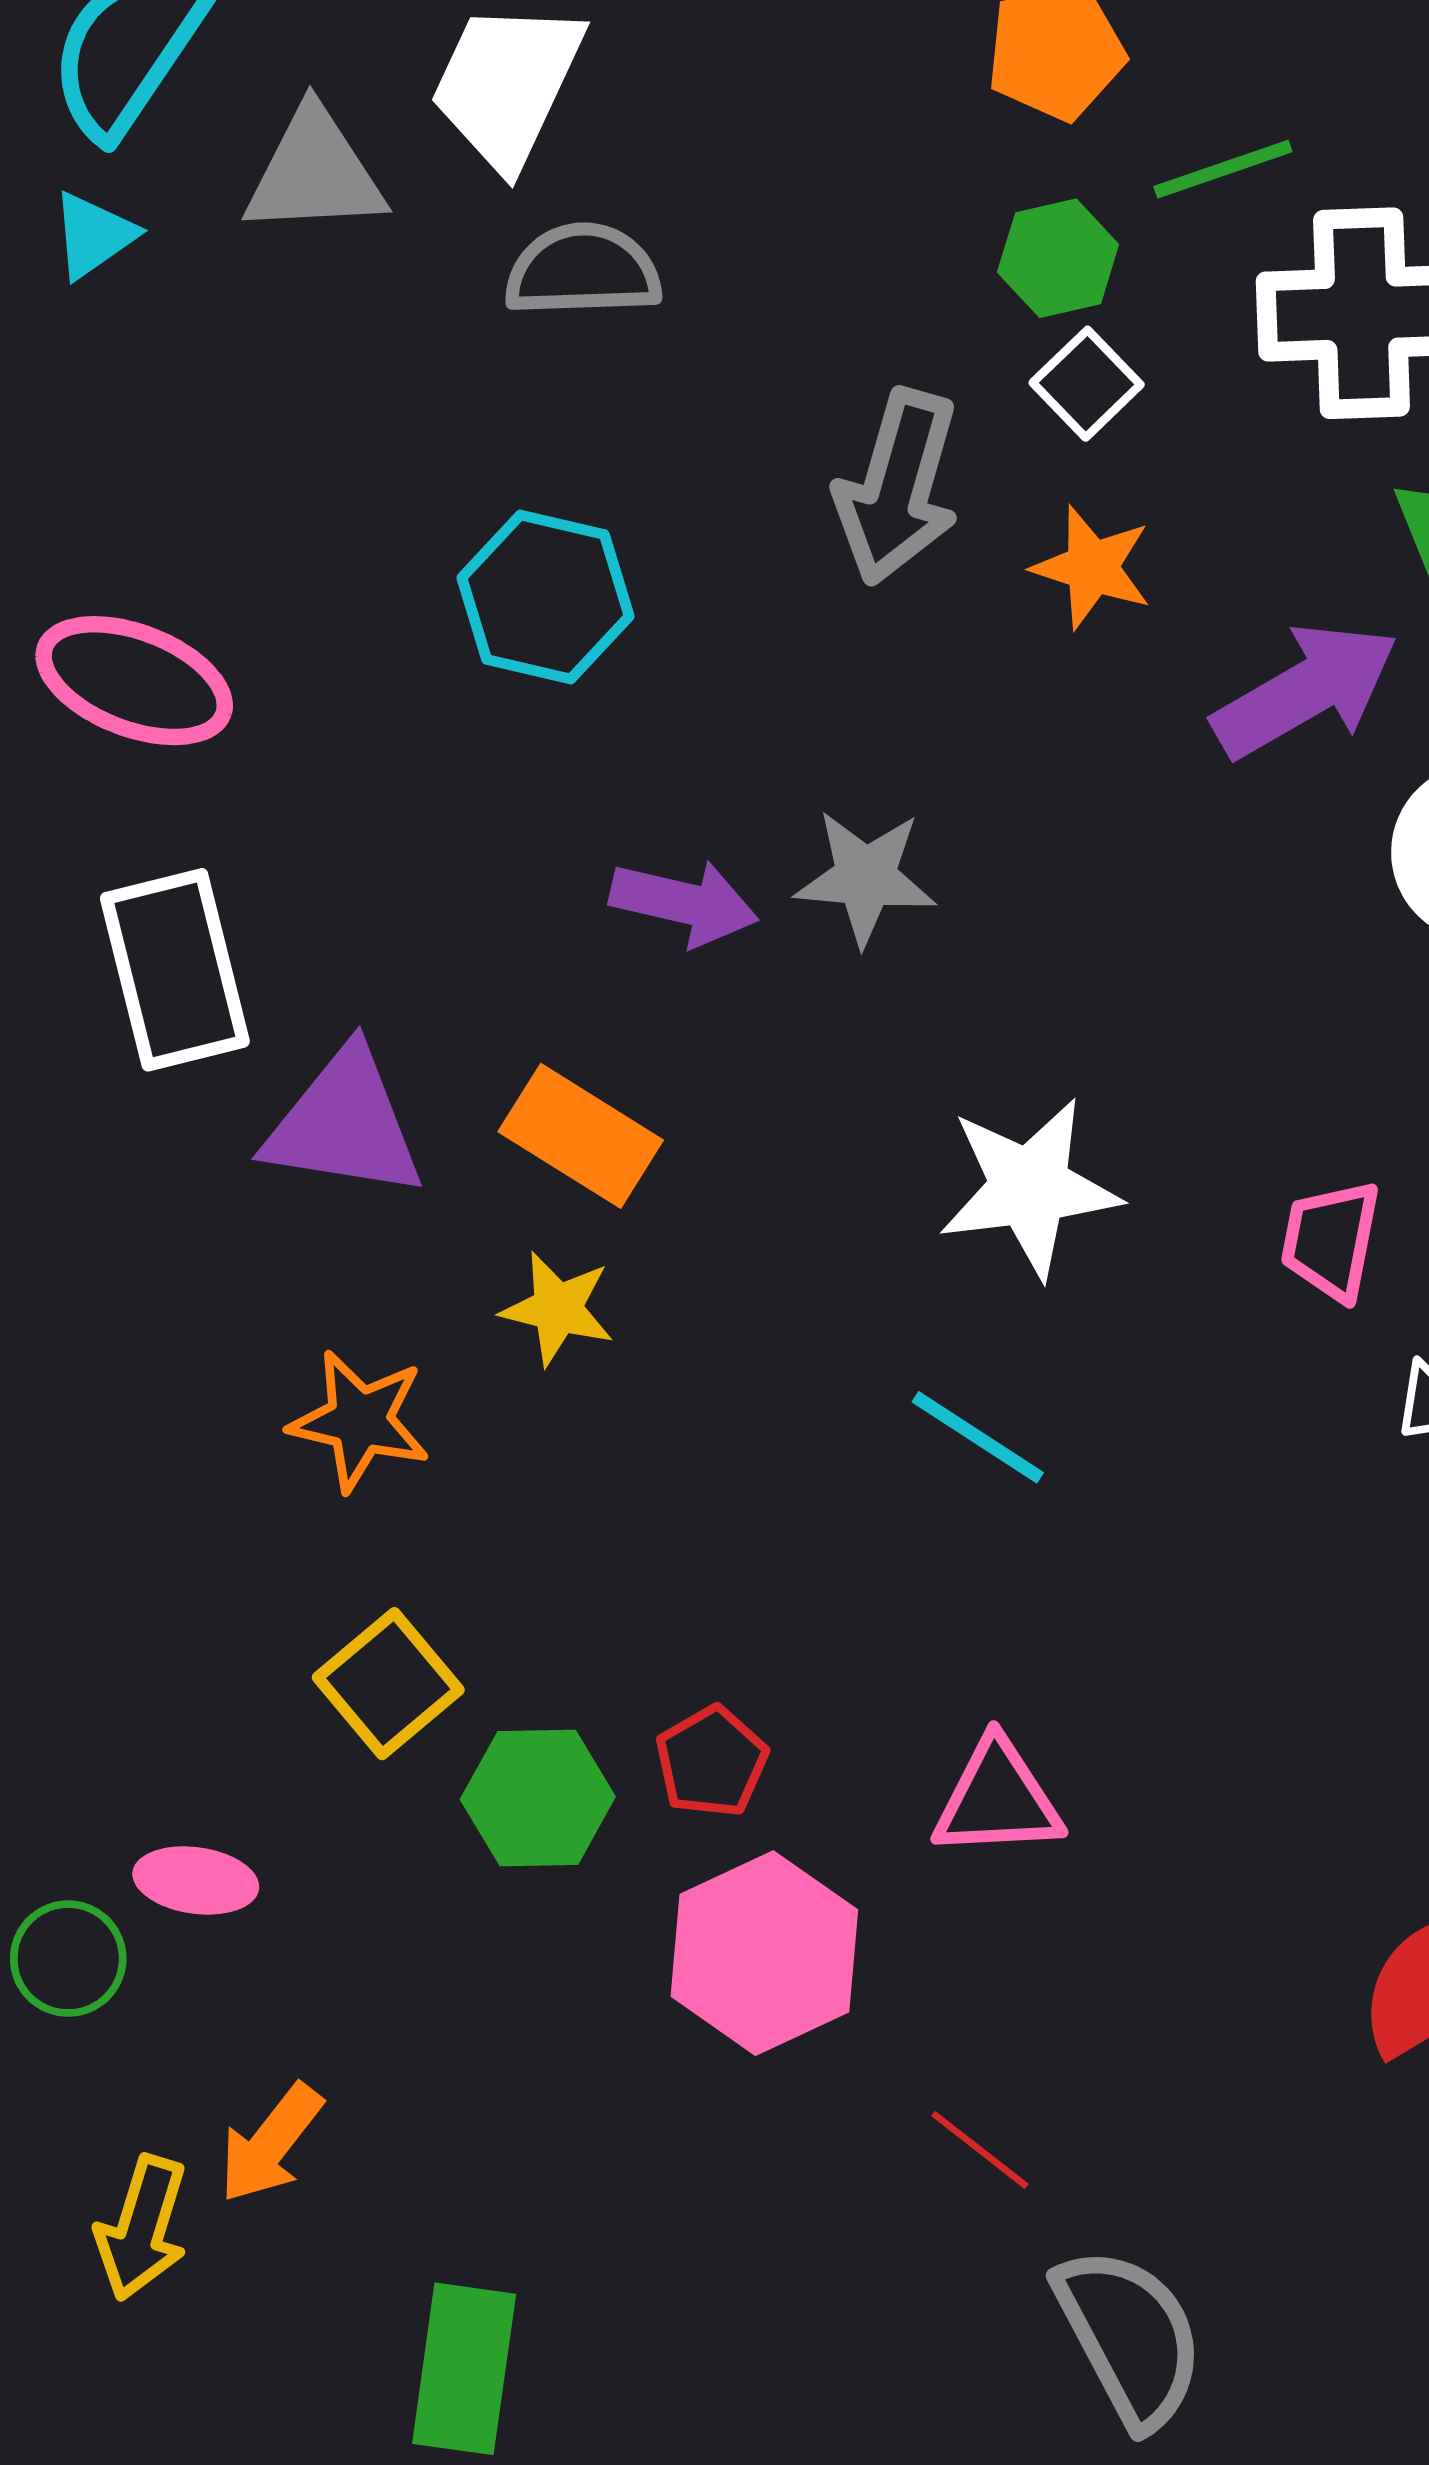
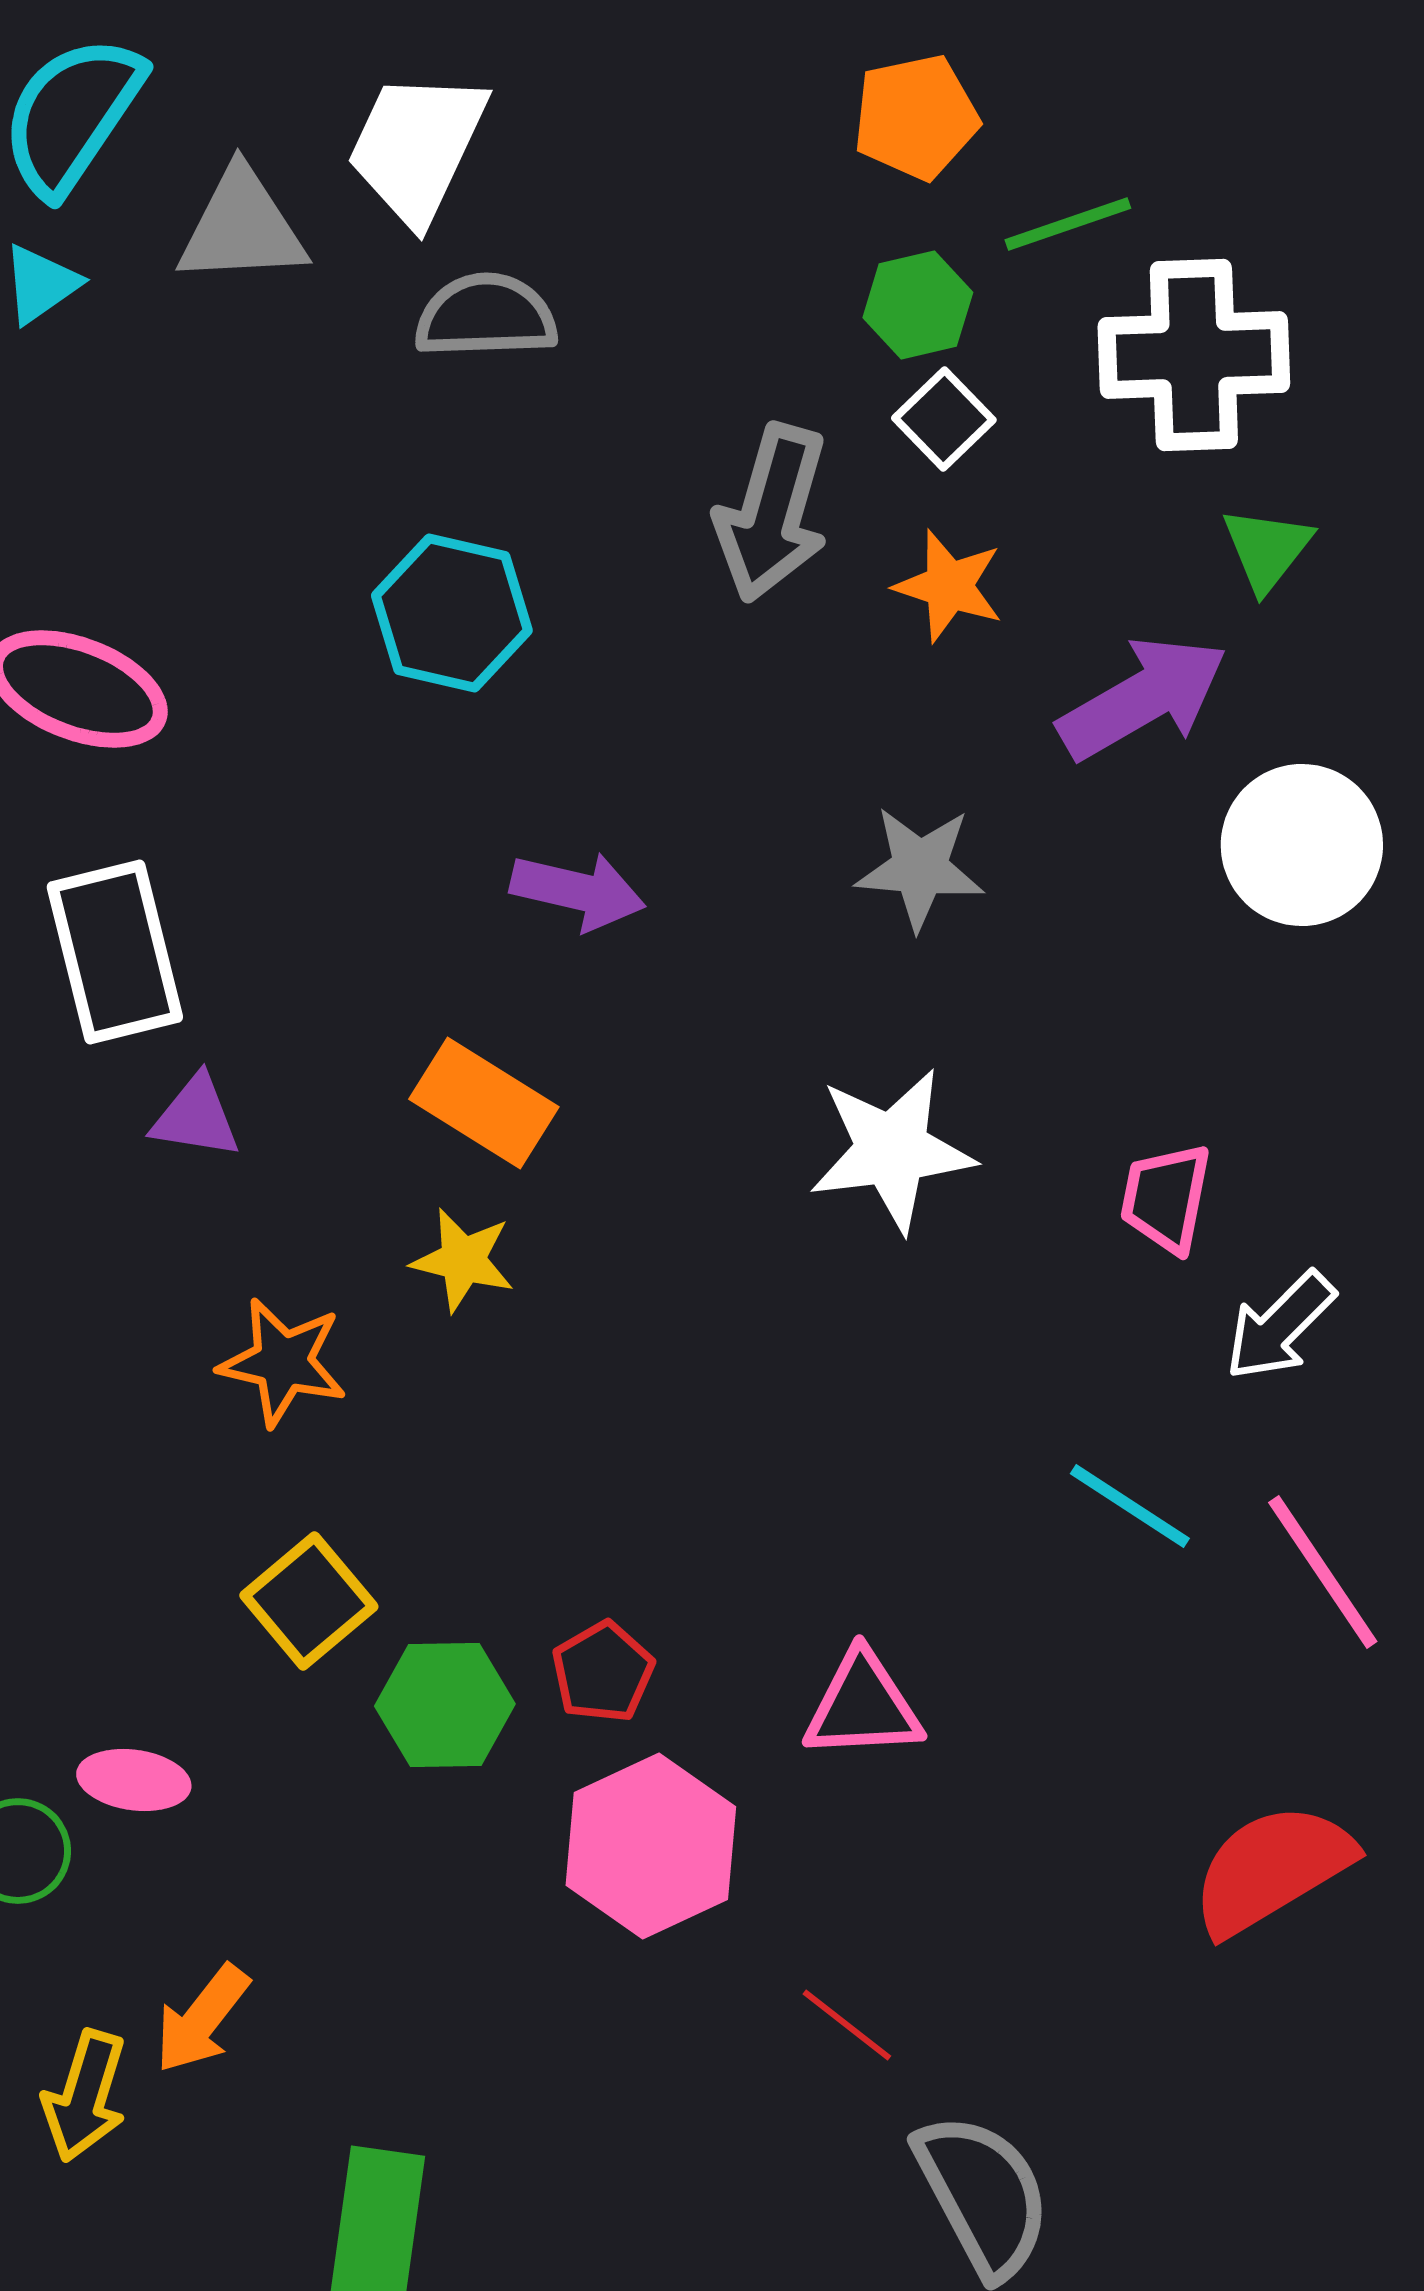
gray star: (866, 877) -> (920, 868), moved
purple triangle: (344, 1124) -> (196, 1117), moved, size x0.6
cyan line: (978, 1437) -> (1130, 1506), moved

